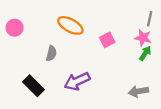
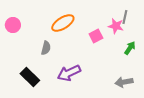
gray line: (150, 19) -> (125, 17), moved
orange ellipse: (70, 25) -> (63, 23), turned -60
pink star: (143, 38) -> (116, 26), moved

